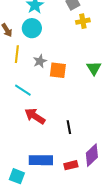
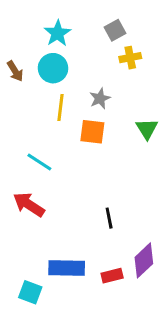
yellow line: (17, 54) -> (61, 108), moved
gray star: (40, 61) -> (100, 98), moved
red arrow: (35, 116) -> (29, 204), moved

